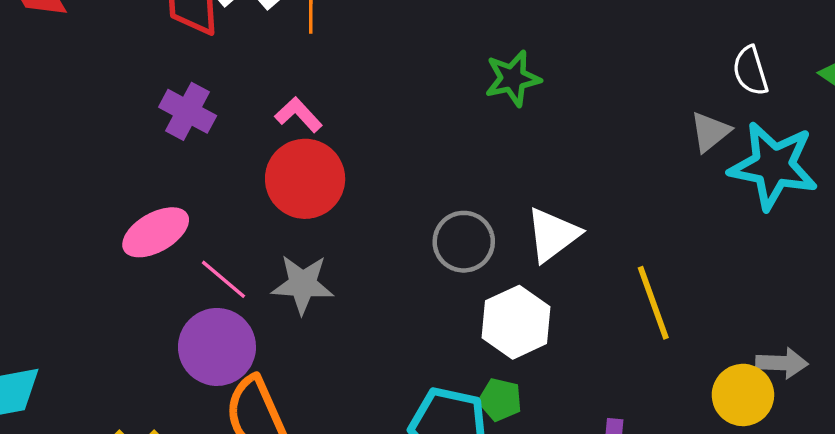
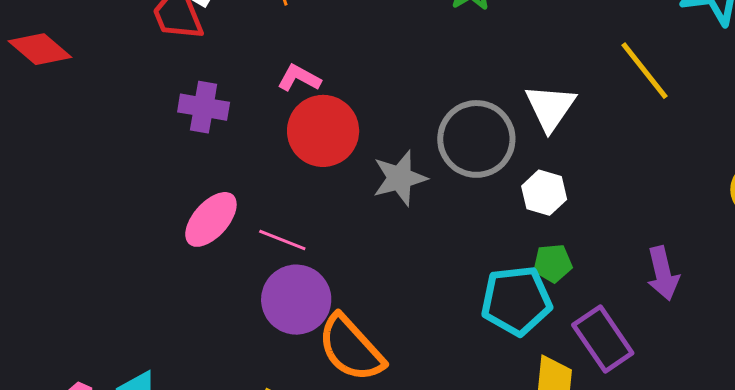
gray circle: (464, 242) -> (476, 139), size x1.4
gray star: (303, 284) -> (400, 178), moved
yellow line: (653, 303) -> (644, 71), moved
white hexagon: (516, 322) -> (544, 193), size x0.7

